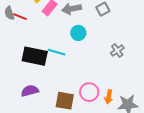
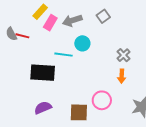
cyan line: (56, 52) -> (63, 55), moved
orange arrow: (109, 97) -> (122, 76), moved

